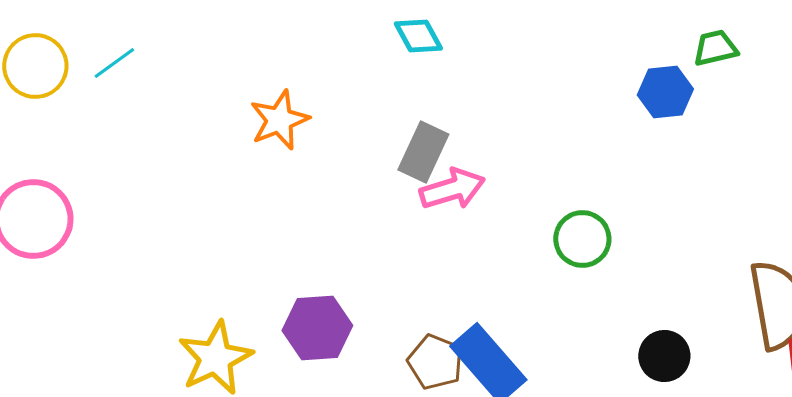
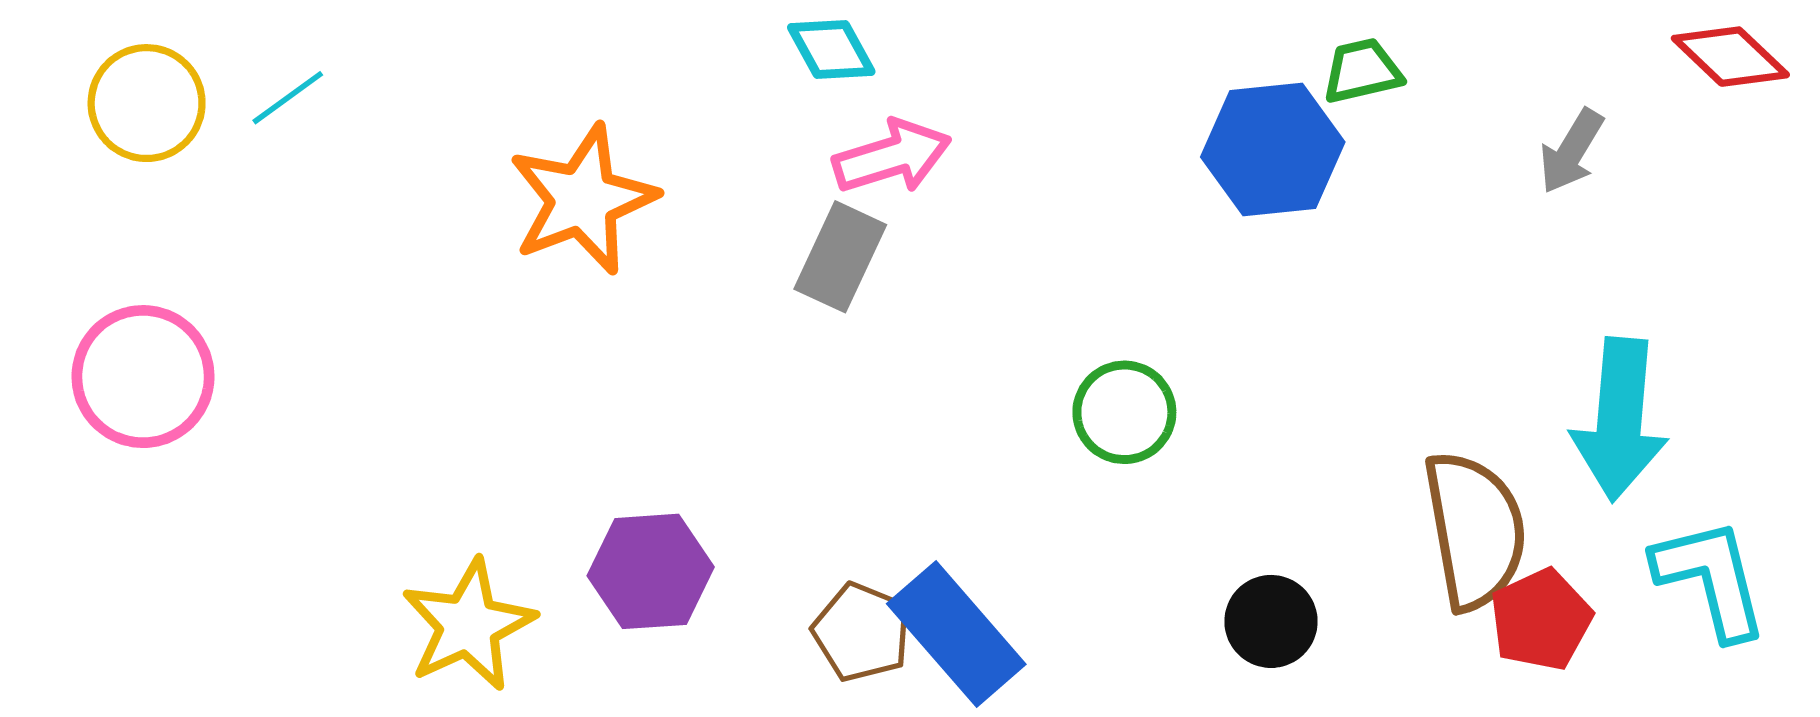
blue hexagon: (665, 92) -> (1273, 150), size x1.4
orange star: (279, 120) -> (583, 200), size x1.4
pink arrow: (452, 189) -> (892, 157), moved

